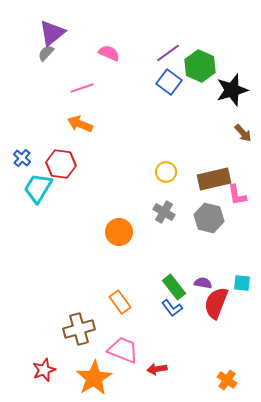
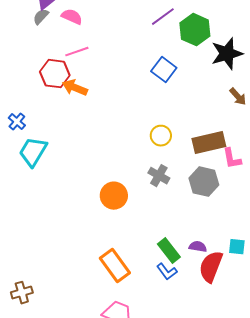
pink semicircle: (109, 53) -> (72, 17), moved
blue square: (169, 82) -> (164, 70), moved
red hexagon: (61, 164) -> (55, 74), moved
orange rectangle: (120, 302) -> (115, 266), size x1.4
brown cross: (79, 329) -> (22, 293), moved, size x0.7

